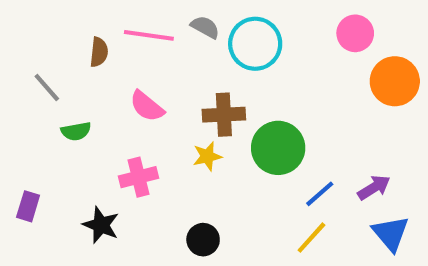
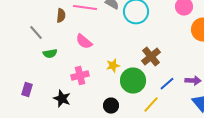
brown cross: (224, 115) -> (151, 57), moved, turned -36
green circle: (278, 148) -> (133, 81), moved
purple arrow: (374, 188) -> (193, 81), turned 35
yellow line: (311, 238) -> (151, 105), moved

